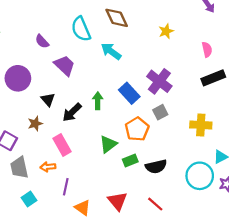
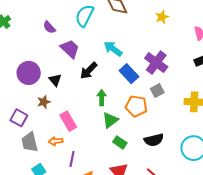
cyan semicircle: (81, 29) -> (85, 16), turned 50
cyan arrow: (111, 51) -> (113, 49), moved
purple circle: (18, 78) -> (29, 73), moved
green arrow: (98, 101) -> (102, 98), moved
black arrow: (72, 112) -> (89, 71), moved
orange pentagon: (137, 129) -> (136, 106), turned -30
green rectangle: (130, 160) -> (120, 142), moved, turned 56

